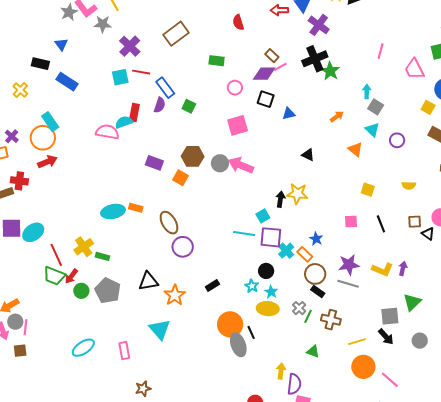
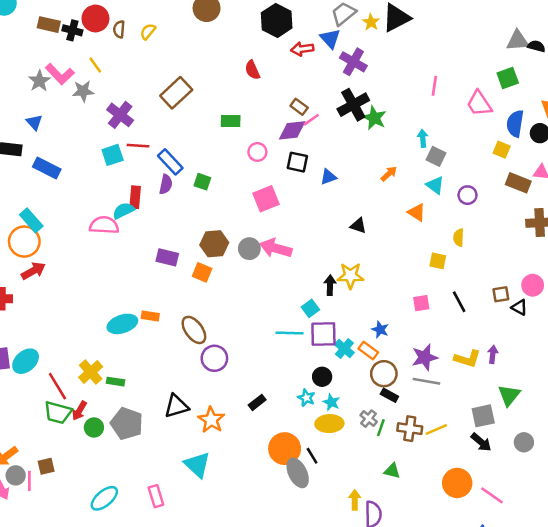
yellow semicircle: (409, 185) -> (459, 238), moved, turned 96
yellow line: (357, 342) -> (436, 429), moved
brown square: (20, 351) -> (46, 466), moved

